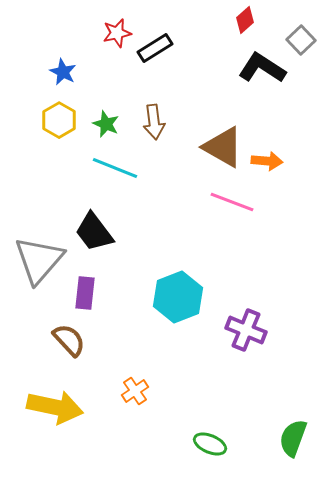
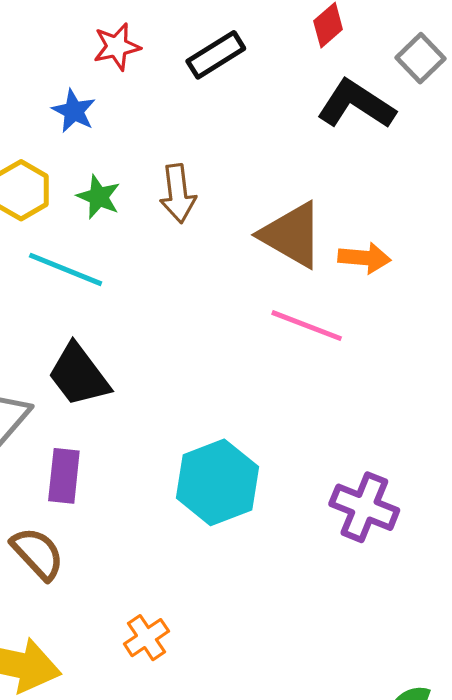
black rectangle: (155, 48) -> (216, 55), moved
blue star: (63, 72) -> (74, 111), moved
cyan line: (115, 168) -> (66, 269), moved
purple cross: (246, 330) -> (364, 507), moved

